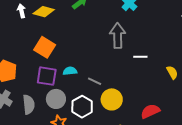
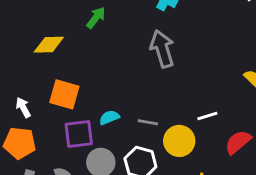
white arrow: (21, 11) -> (23, 107), moved
white line: (140, 57) -> (207, 116), moved

